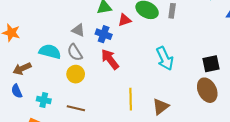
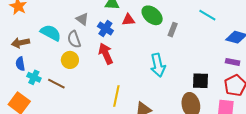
gray rectangle: (172, 11) -> (173, 30), moved
blue semicircle: (17, 91) -> (20, 64), moved
brown line: (76, 108) -> (56, 84), moved

